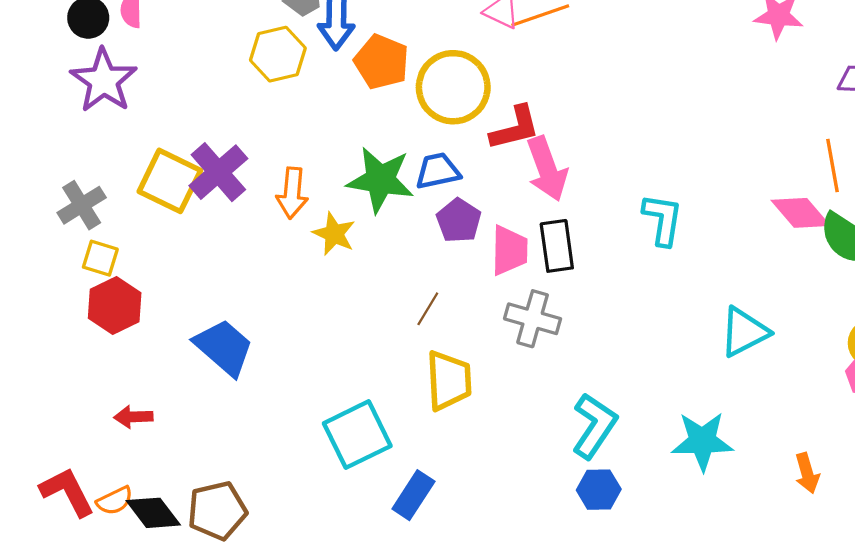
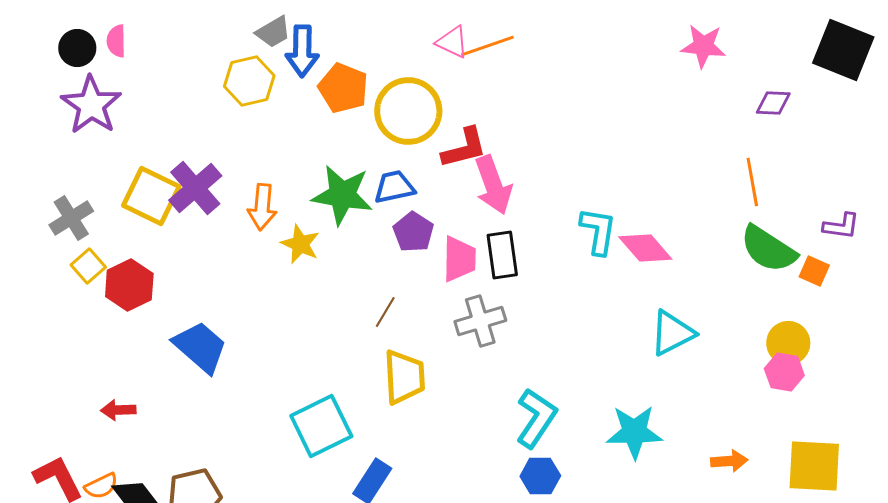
pink diamond: (800, 213) -> (645, 248), moved
yellow square: (100, 258) -> (88, 266), turned 32
red hexagon: (115, 306) -> (129, 285), moved
gray cross: (533, 319) -> (480, 321), turned -33
orange arrow: (807, 473) -> (729, 461), turned -78

